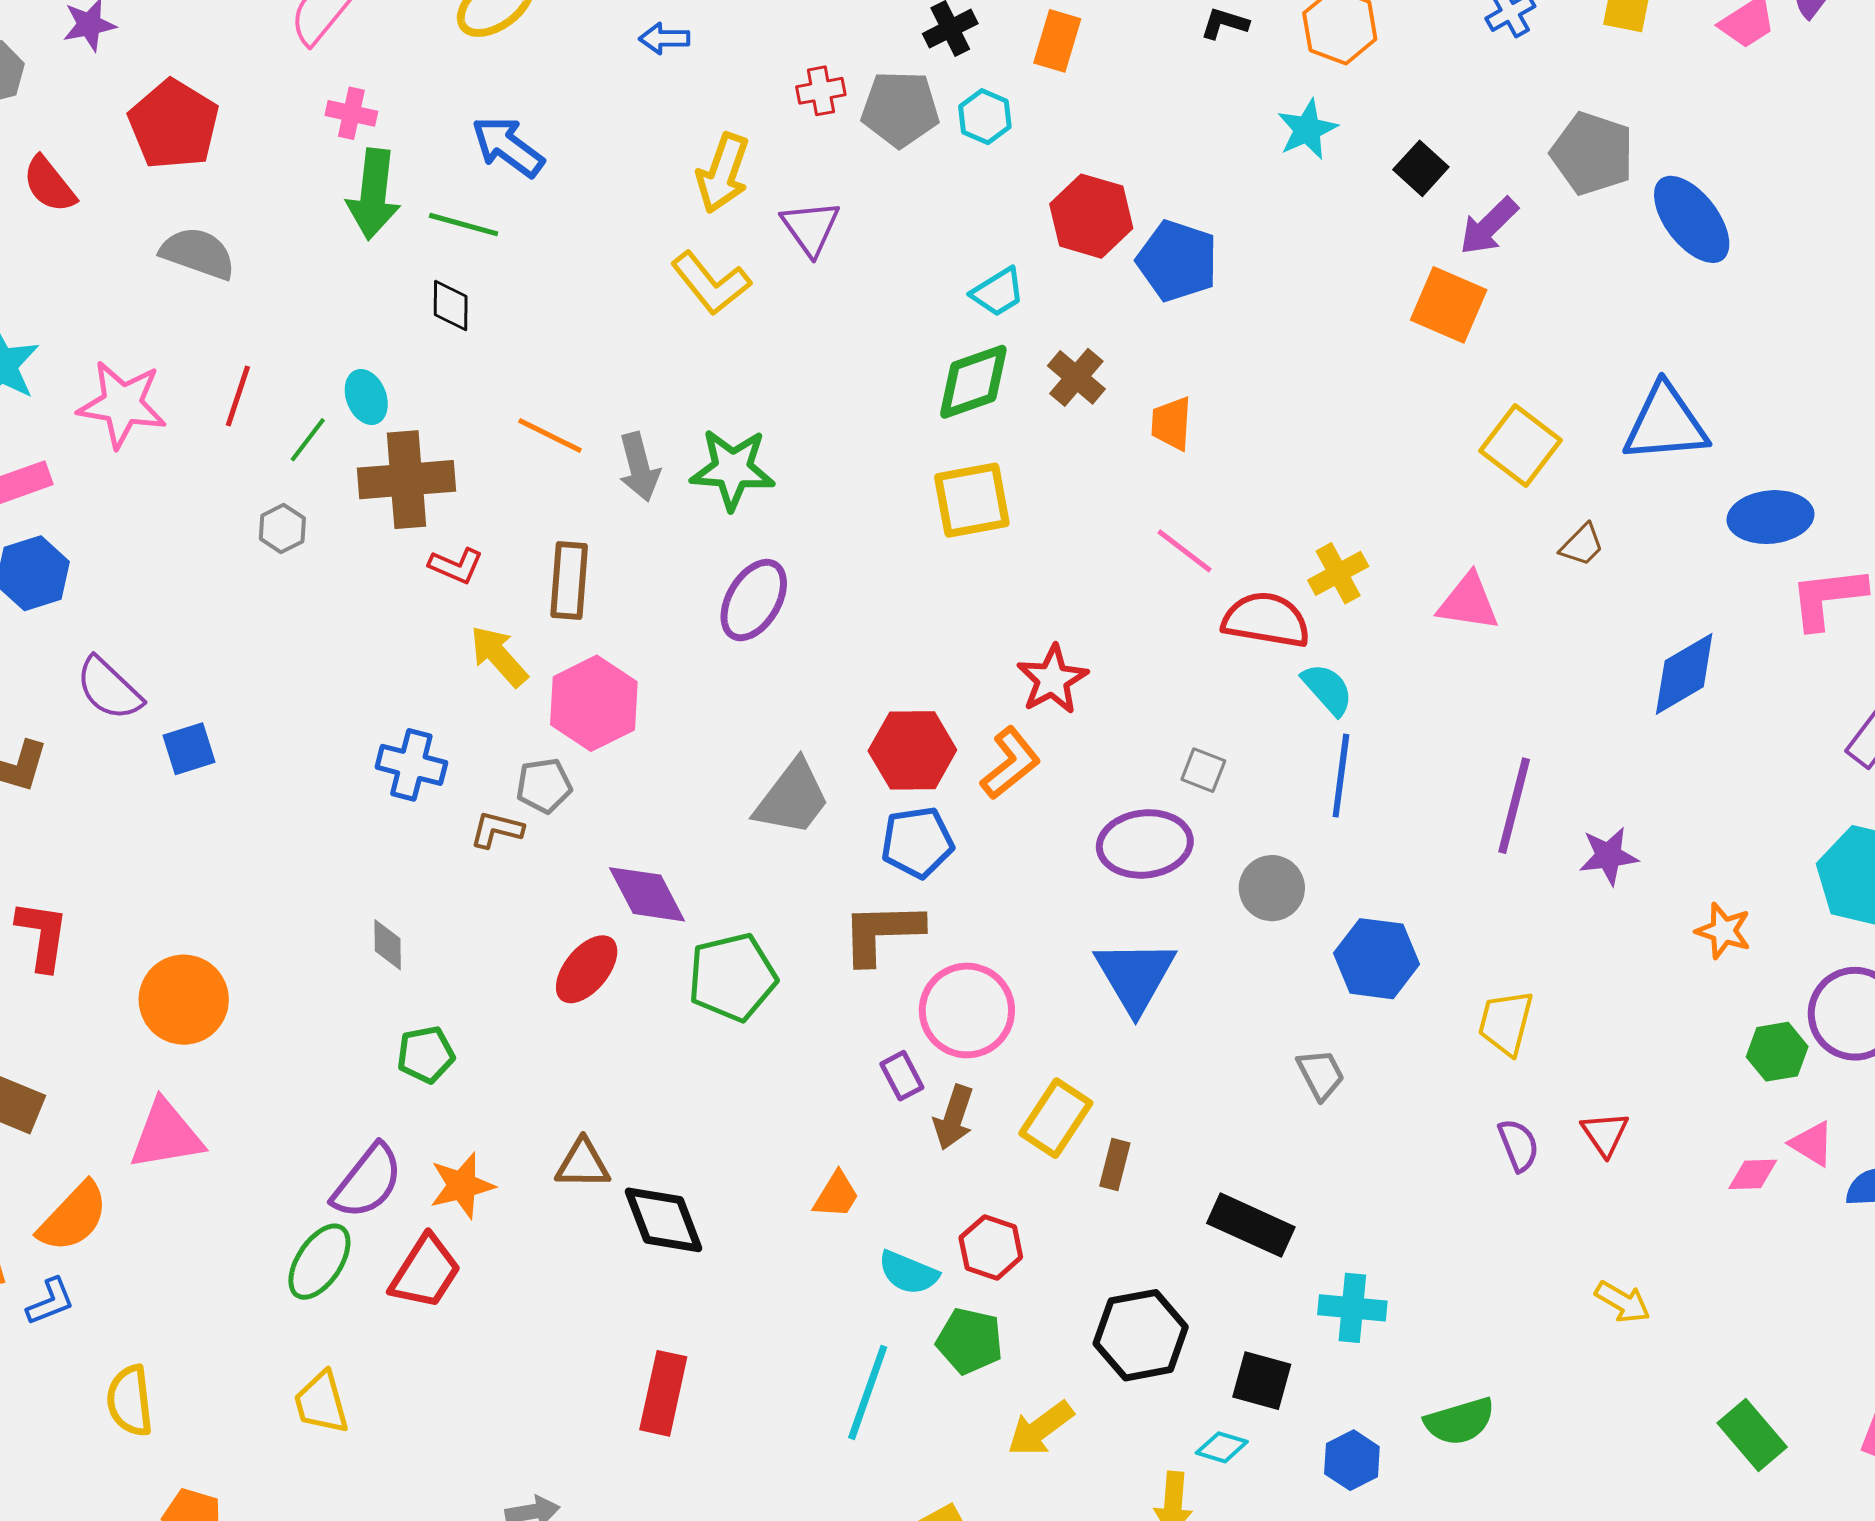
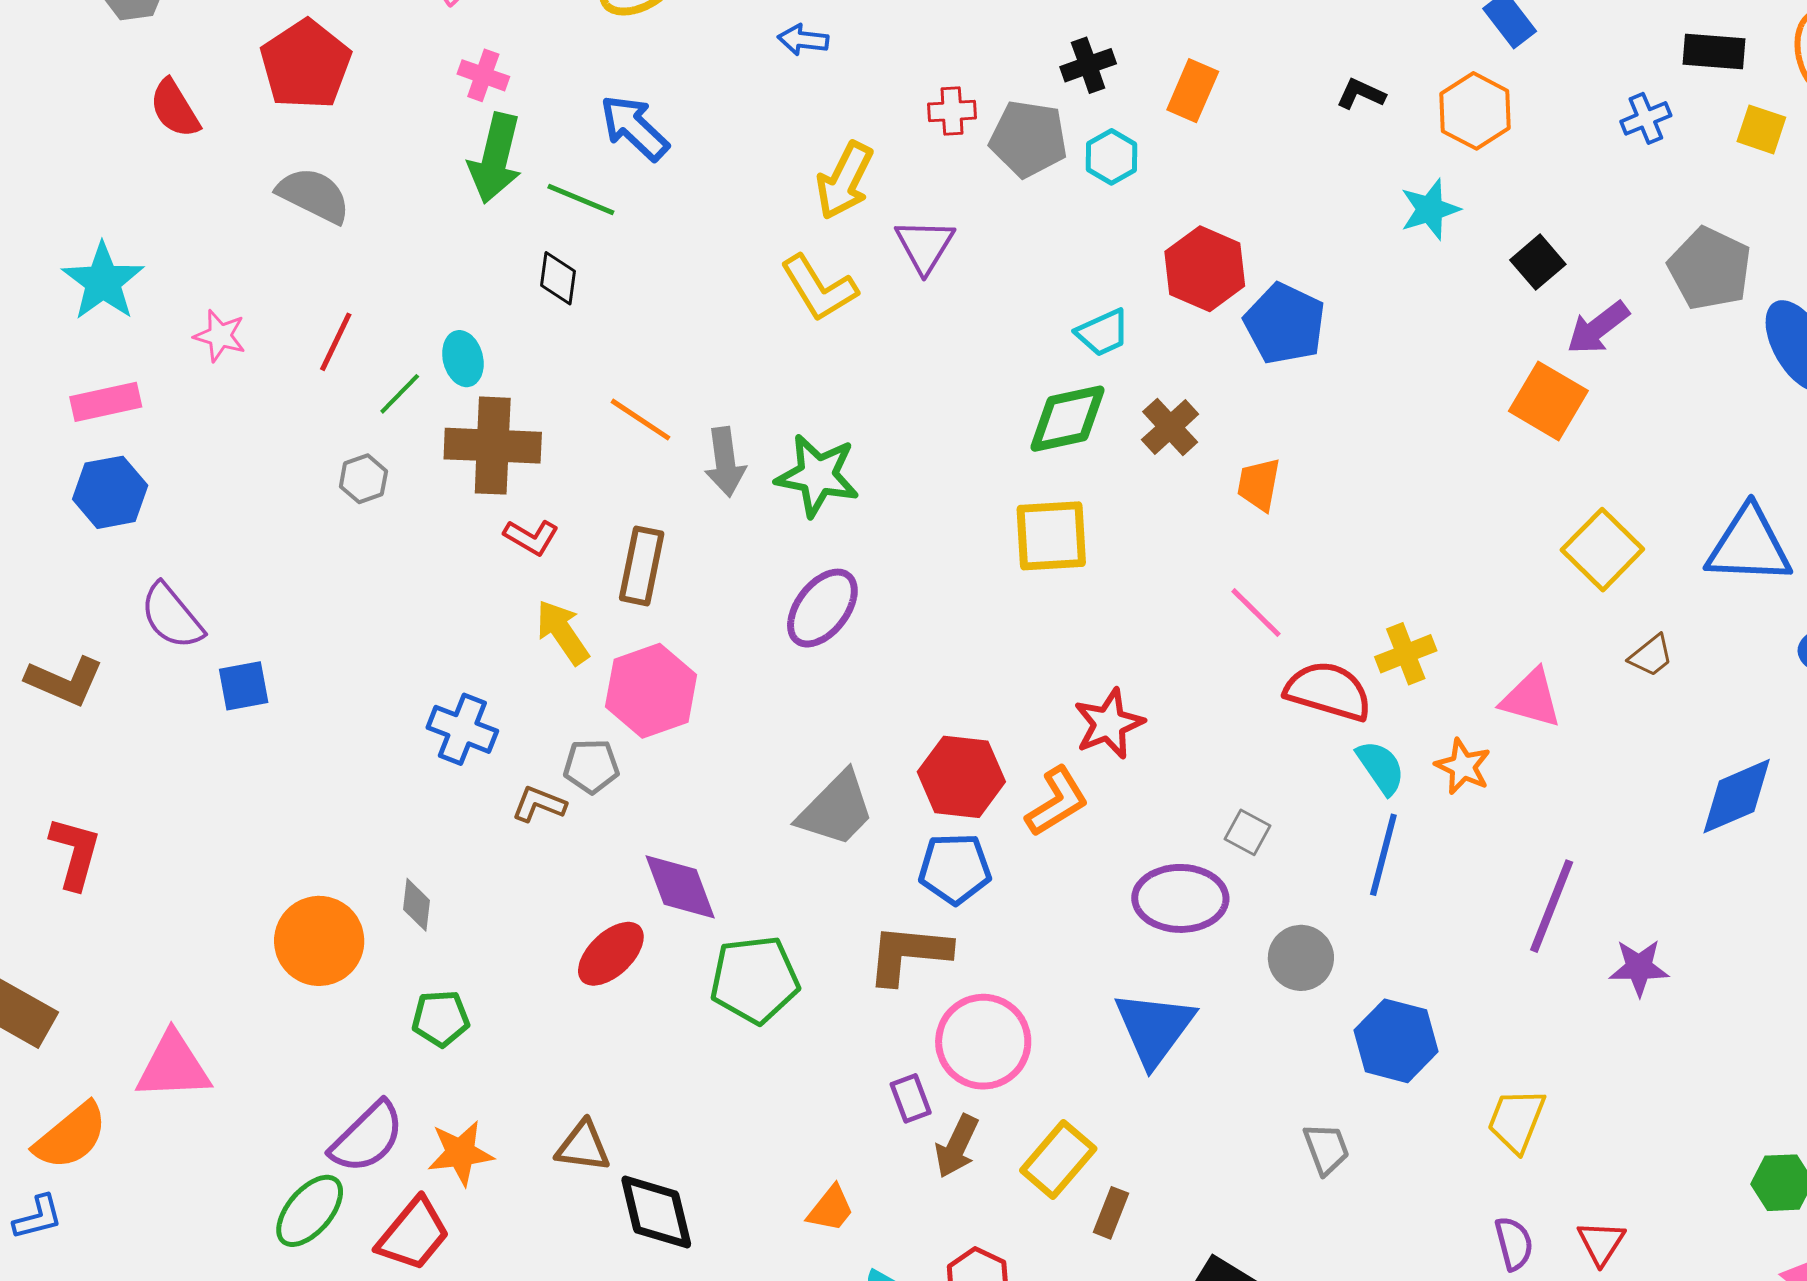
pink star: (122, 404) -> (220, 336), size x0.6
orange star: (1723, 931) -> (1463, 766), moved
orange circle: (184, 1000) -> (319, 941), moved

